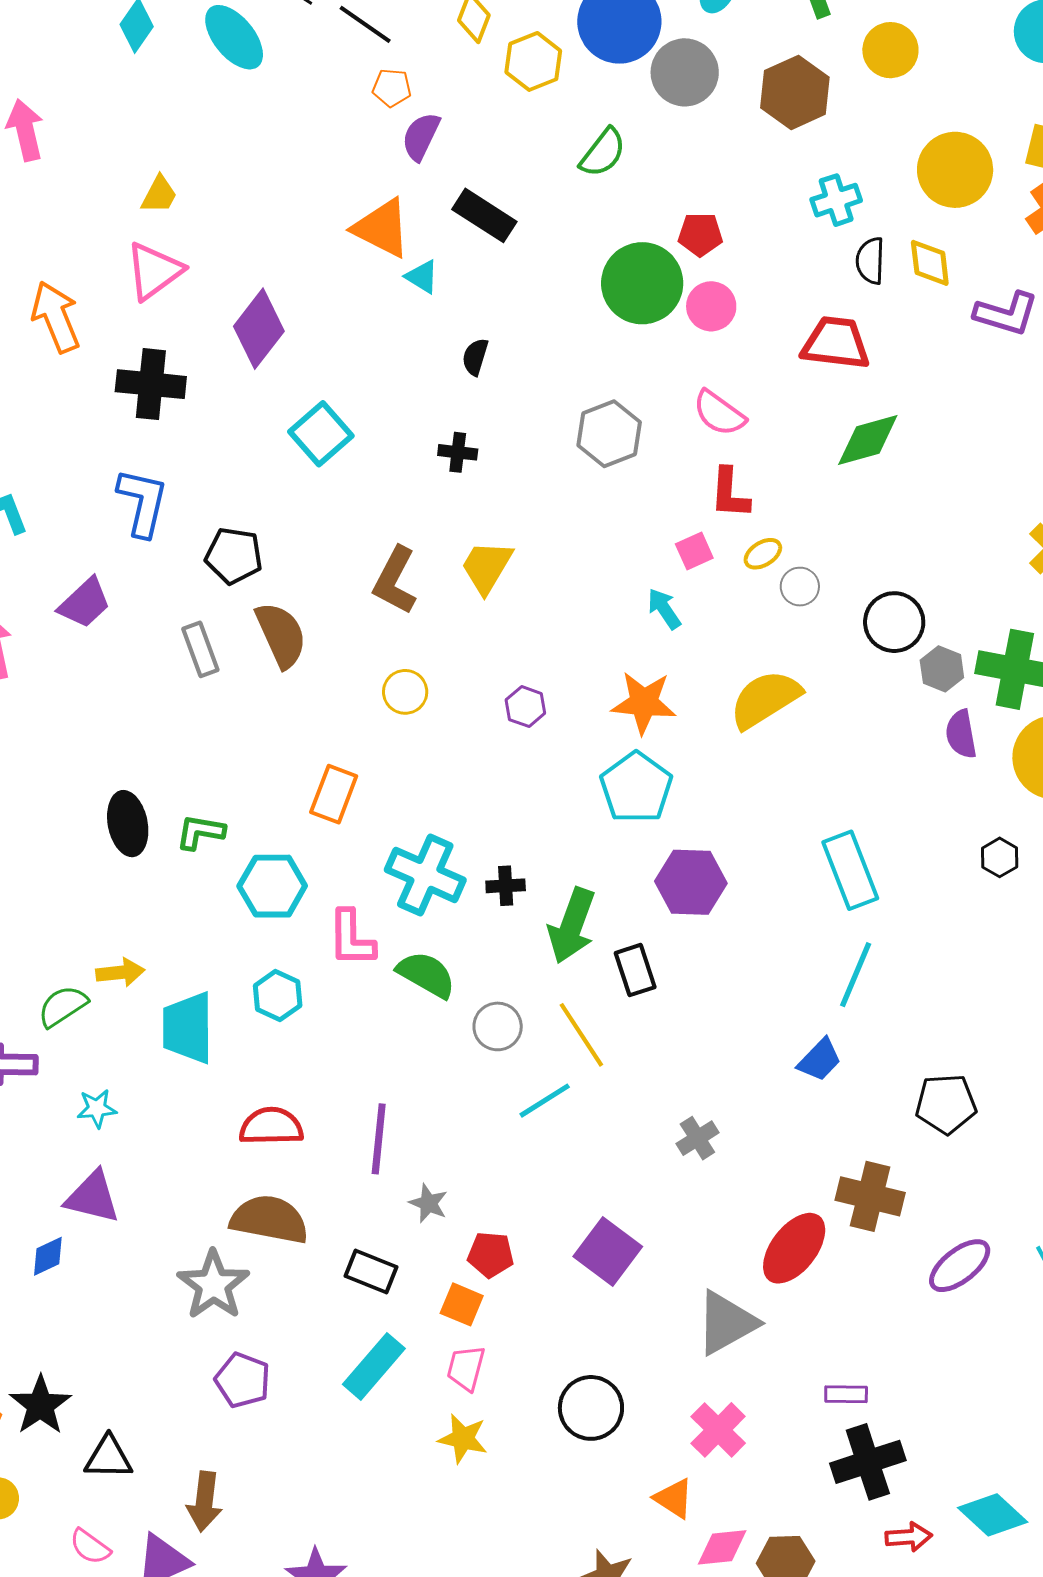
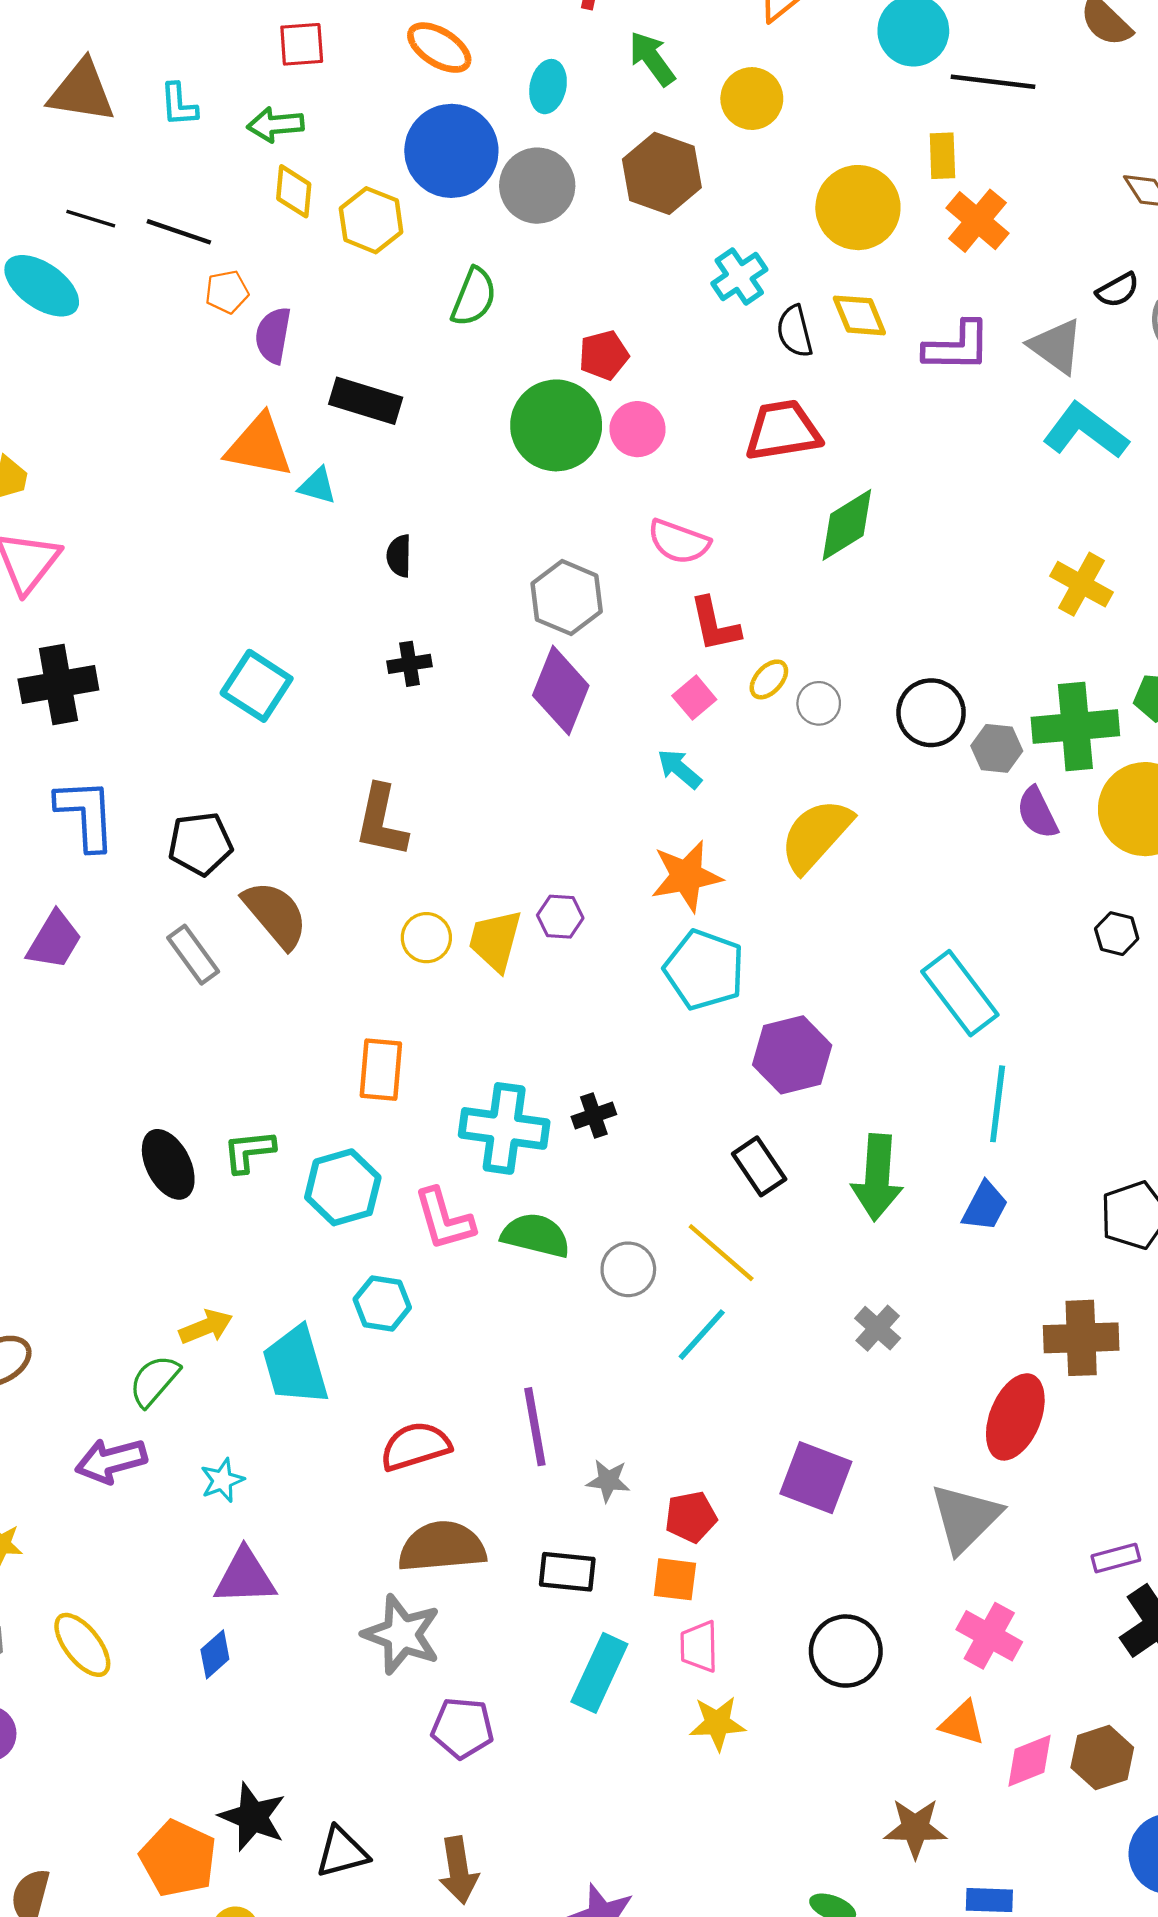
purple diamond: (259, 329) -> (561, 690), moved
yellow trapezoid: (487, 567) -> (495, 940), moved
green arrow: (572, 926) -> (877, 1177), moved

